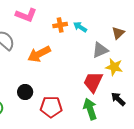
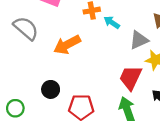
cyan arrow: (80, 27) -> (112, 22), moved

